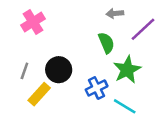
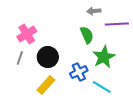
pink cross: (33, 22) -> (27, 34), moved
purple line: (143, 29) -> (117, 24), turned 40
yellow rectangle: (39, 94) -> (46, 85), moved

